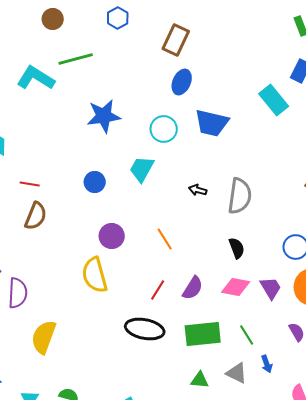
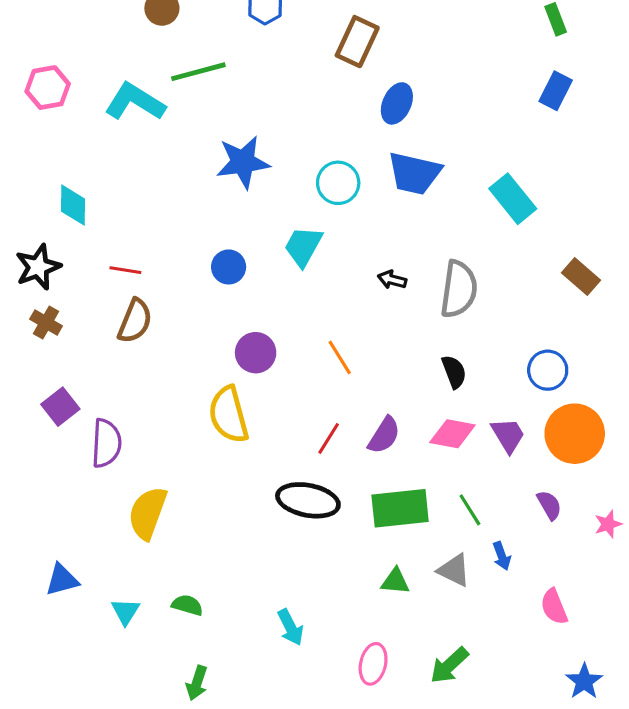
blue ellipse: (182, 82) -> (397, 103), moved
cyan rectangle: (274, 100) -> (513, 199), moved

